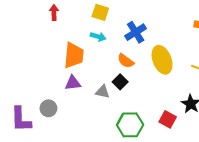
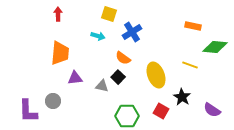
yellow square: (100, 12) -> (109, 14), moved
orange trapezoid: (74, 55) -> (60, 53), moved
yellow ellipse: (162, 60) -> (156, 75), moved

